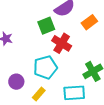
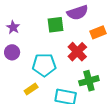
red cross: (62, 43) -> (77, 52), moved
purple circle: (16, 82) -> (12, 52), moved

